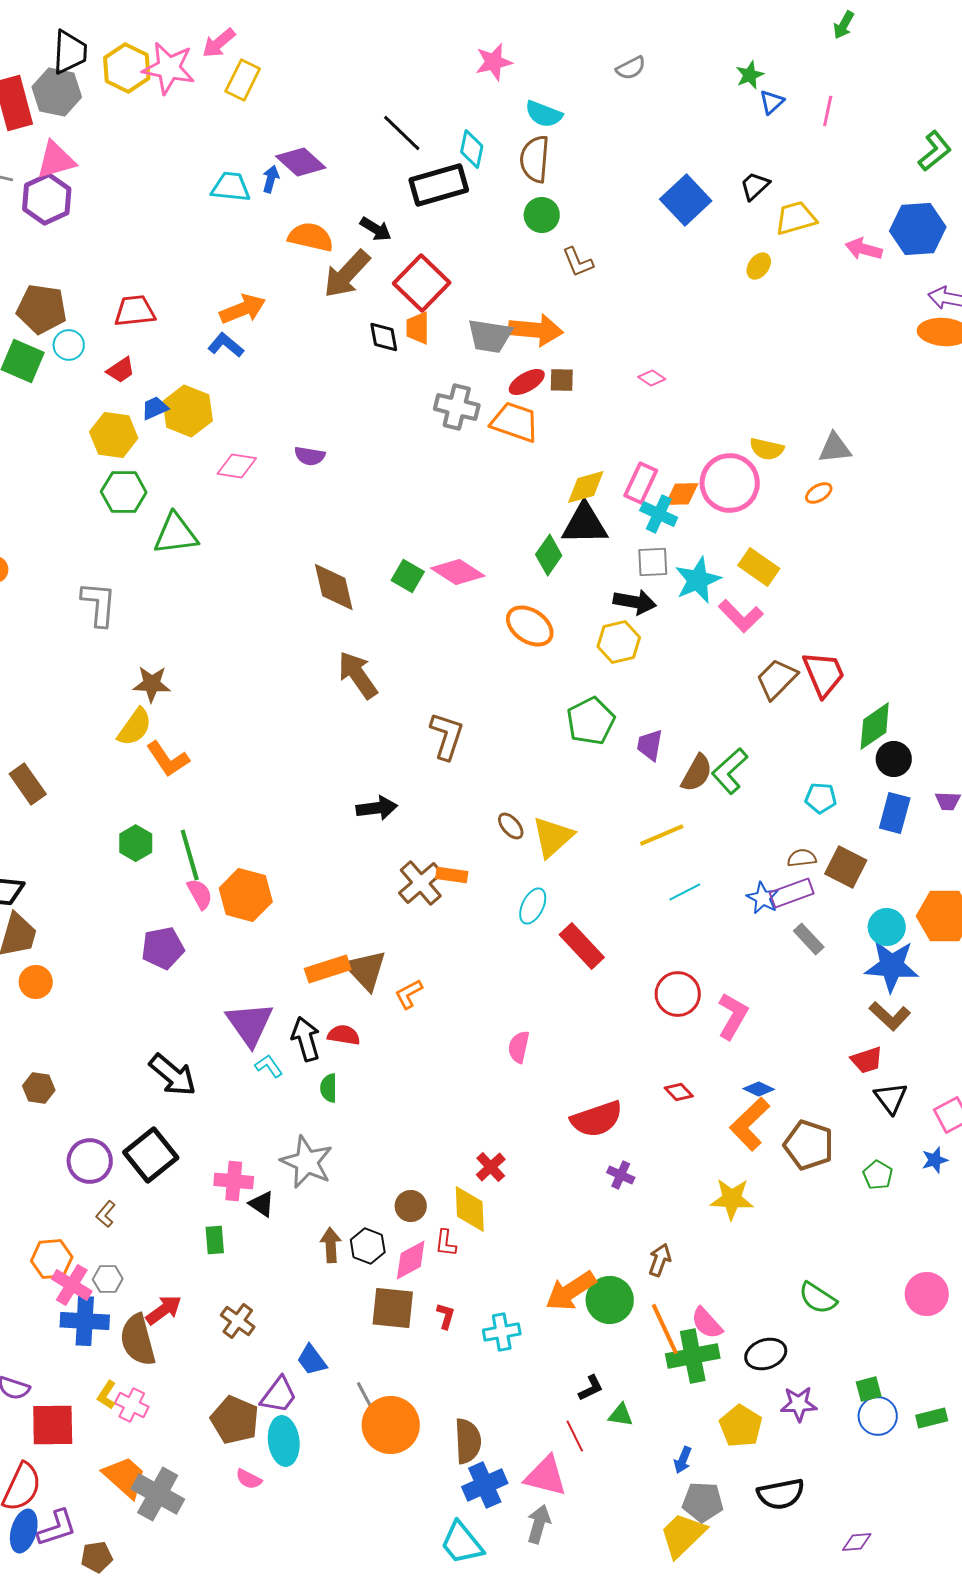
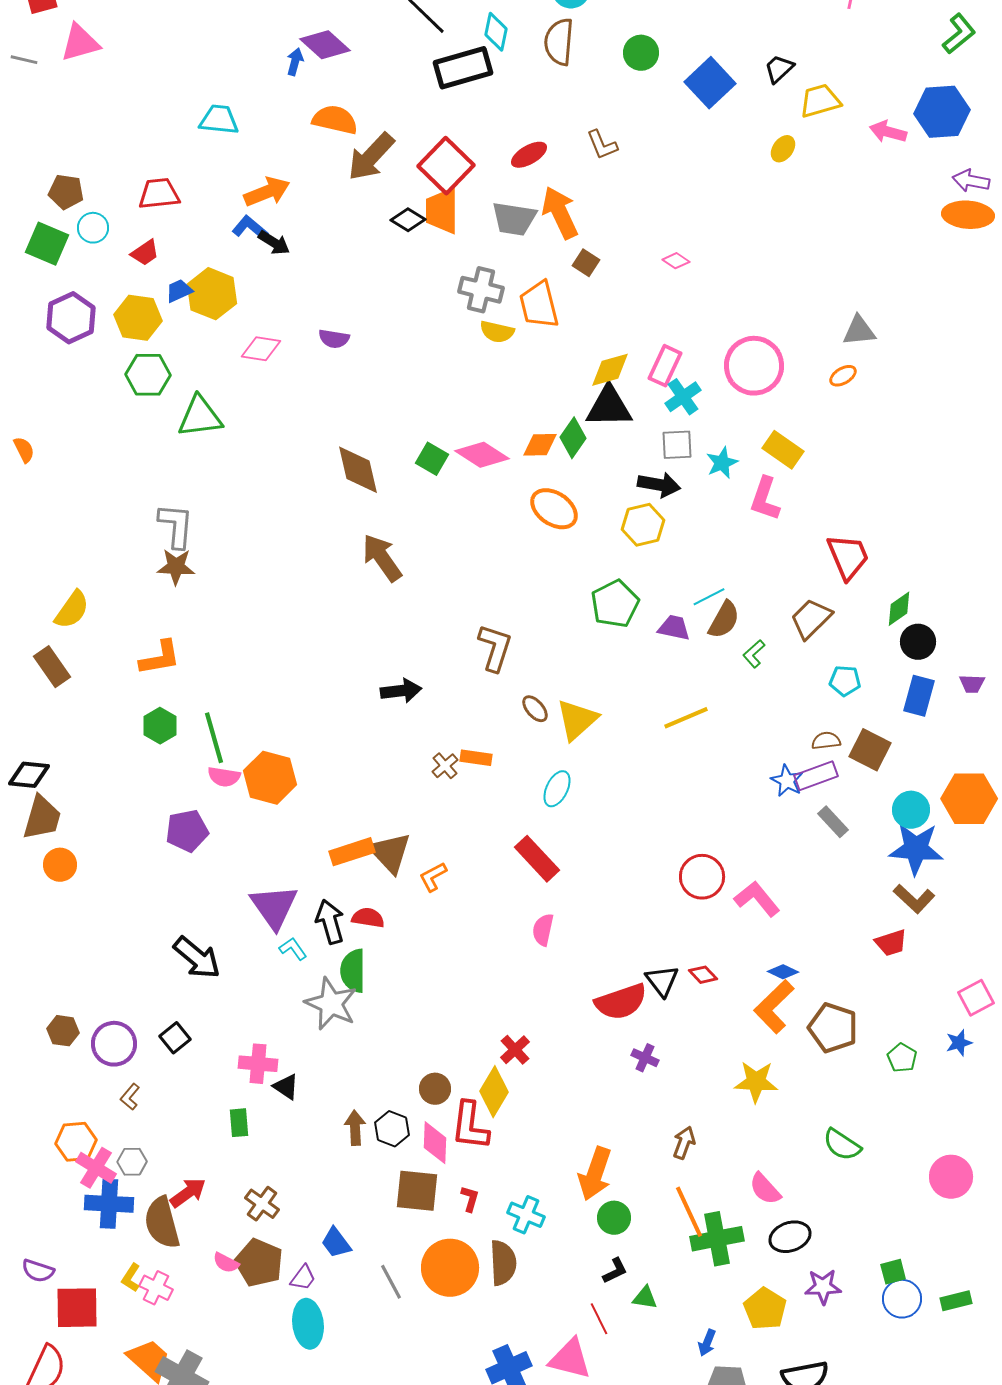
cyan trapezoid: (231, 187) -> (219, 120), moved
purple hexagon: (47, 199) -> (71, 318), moved
green circle: (542, 215) -> (641, 53), moved
black arrow: (376, 229) -> (274, 243), moved
brown pentagon: (42, 309) -> (66, 192), size x0.7
orange trapezoid: (418, 328) -> (442, 211), size x1.4
orange arrow: (536, 330) -> (560, 213), turned -120
black diamond: (384, 337) -> (408, 220), turned -48
brown square: (562, 380) -> (586, 263), turned 32
red ellipse: (527, 382) -> (529, 155), moved
orange trapezoid: (515, 422) -> (539, 305), turned -123
yellow semicircle: (767, 449) -> (497, 332), moved
orange diamond: (682, 494) -> (540, 445), moved
cyan cross: (659, 514) -> (683, 397), turned 30
cyan star: (698, 580) -> (722, 463), size x0.7
gray L-shape: (99, 604) -> (176, 526), moved
pink L-shape: (741, 616) -> (765, 499), turned 63
brown trapezoid: (777, 679) -> (811, 619), moved
green diamond: (875, 726) -> (899, 609), size x0.7
yellow semicircle: (135, 727) -> (72, 610), moved
brown L-shape: (447, 736) -> (495, 648), moved
purple trapezoid: (650, 745) -> (674, 628), turned 92
orange L-shape: (168, 759) -> (160, 658), moved, turned -66
green L-shape: (730, 771) -> (754, 654), size x0.6
brown semicircle: (697, 773) -> (724, 620), moved
brown cross: (421, 883) -> (445, 766), size x0.6
cyan line: (685, 892) -> (709, 597), moved
pink semicircle: (200, 894) -> (224, 777), turned 128
red rectangle: (582, 946) -> (537, 859), moved
pink L-shape: (733, 1016) -> (757, 899), turned -69
brown hexagon: (39, 1088) -> (63, 1031), moved
green semicircle: (329, 1088) -> (353, 971), size x1.5
black triangle: (891, 1098) -> (662, 981), moved
black square: (151, 1155) -> (175, 1038), size x0.6
gray star: (307, 1162) -> (331, 1004), moved
yellow diamond: (470, 1209) -> (494, 1092), turned 33
red L-shape: (446, 1243) -> (470, 1126), size x1.8
pink diamond: (411, 1260) -> (435, 1143), turned -60
orange arrow: (571, 1291) -> (595, 1174), turned -38
green semicircle: (818, 1298) -> (842, 1145), moved
green circle: (610, 1300) -> (614, 1218), moved, size x0.7
pink semicircle: (707, 1323) -> (765, 1189), moved
cyan cross: (502, 1332) -> (526, 1215), turned 33
purple trapezoid: (279, 1395) -> (303, 1278), size x0.7
brown pentagon: (235, 1420) -> (259, 1263), moved
orange circle: (391, 1425) -> (450, 1268), moved
brown semicircle: (468, 1441) -> (503, 1263), moved
pink semicircle: (249, 1479) -> (226, 1263), moved

